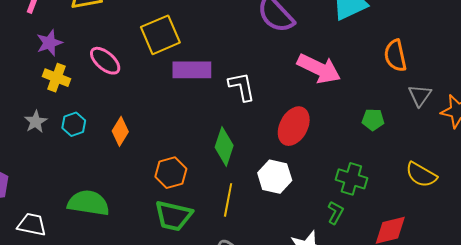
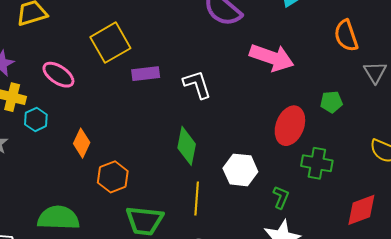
purple rectangle: (192, 70) -> (146, 74), size x0.7
cyan hexagon: (74, 124) -> (36, 119), moved
red ellipse: (294, 126) -> (290, 126), moved
orange hexagon: (171, 173) -> (113, 177), moved
green L-shape: (335, 213) -> (281, 197), moved

